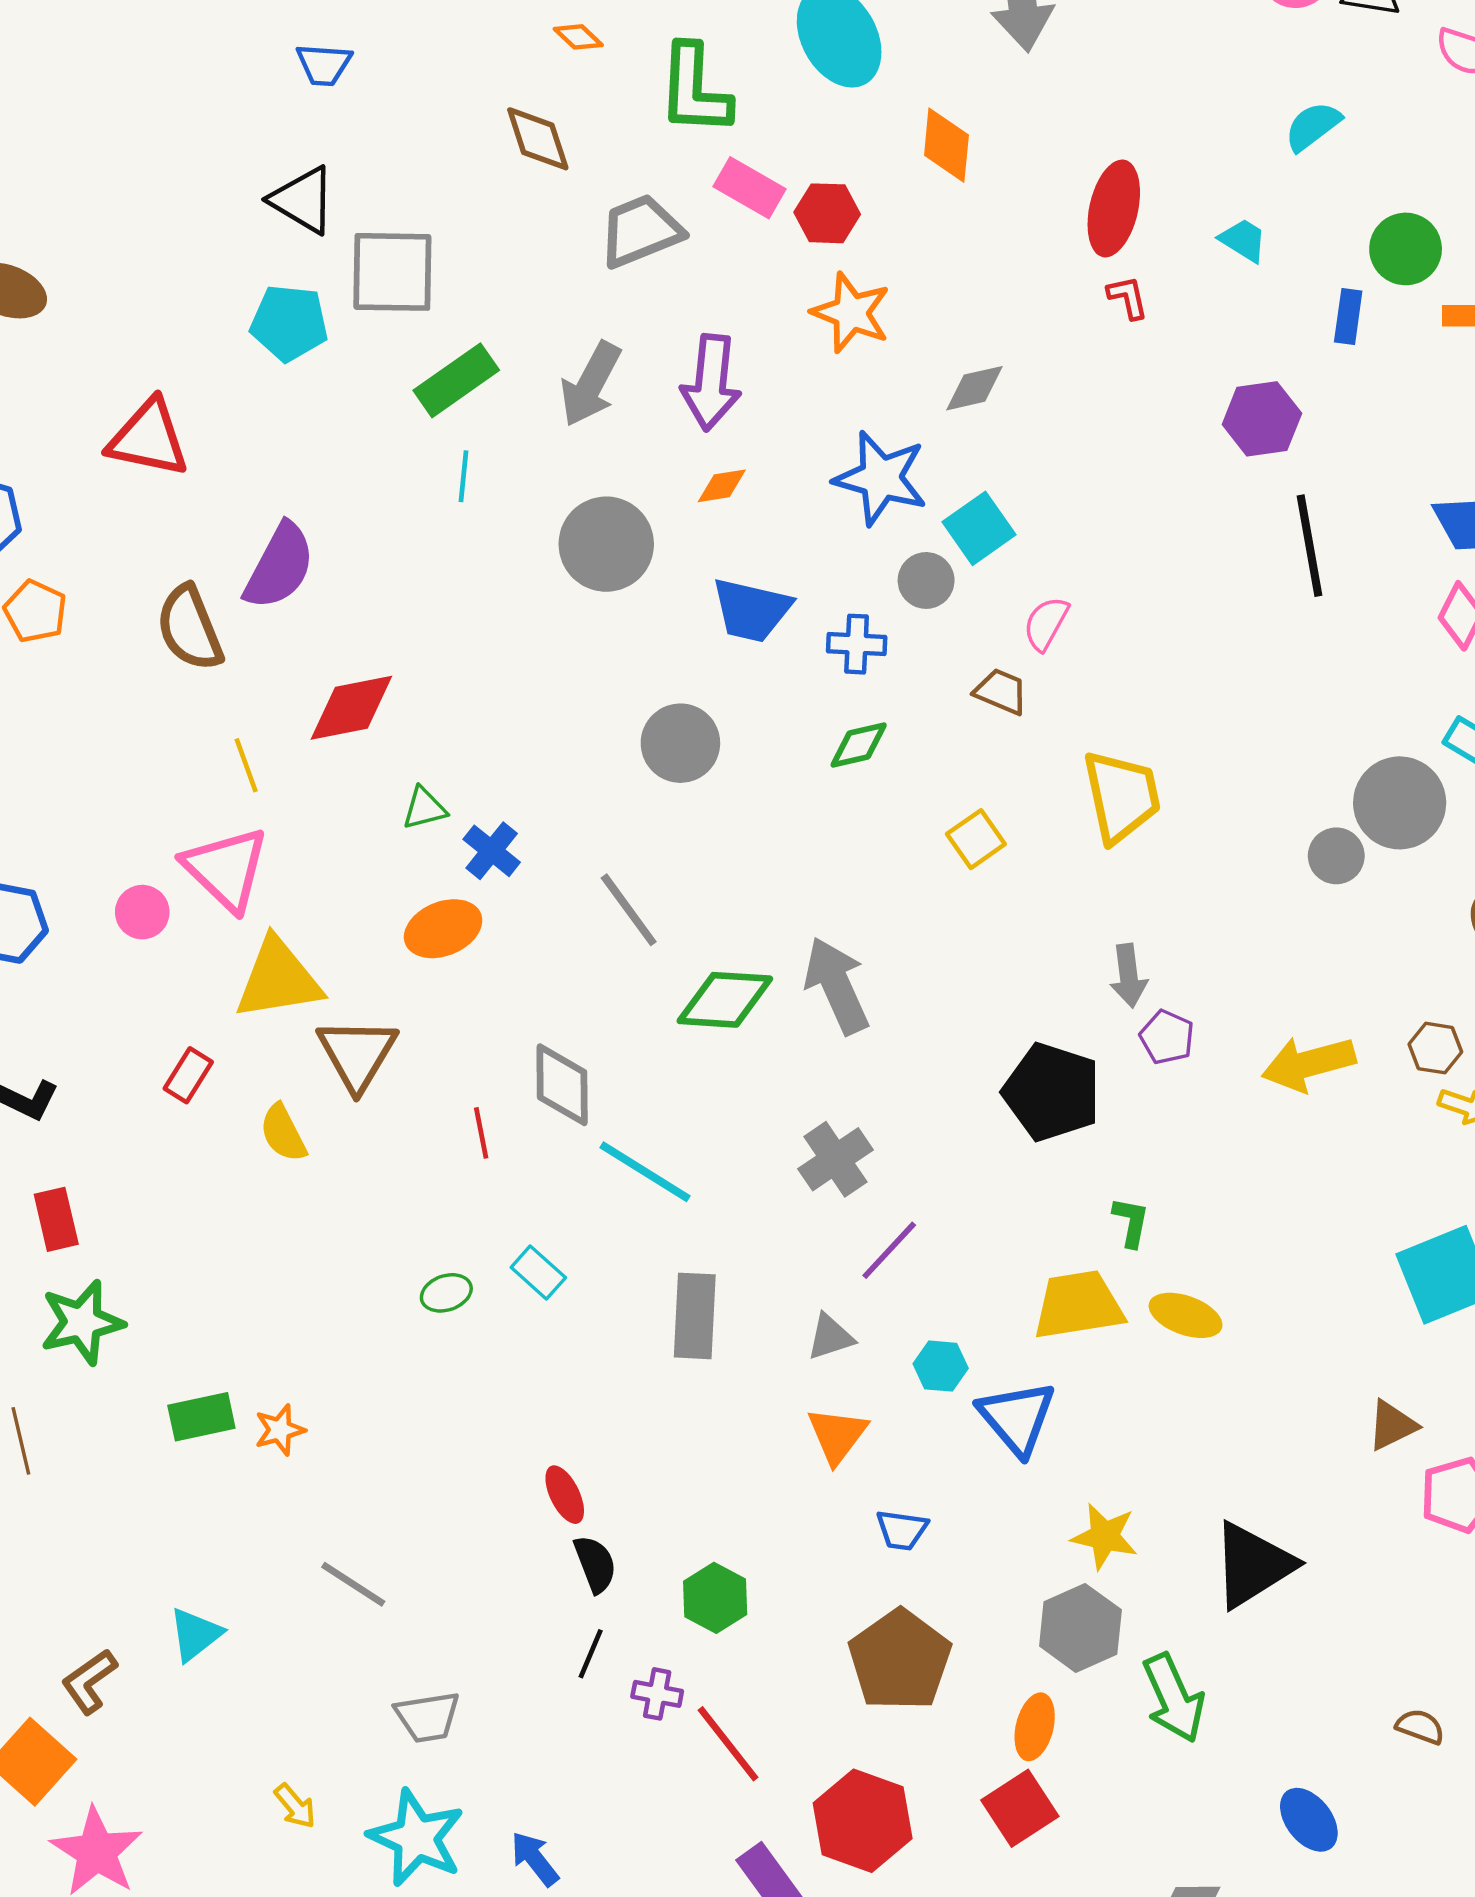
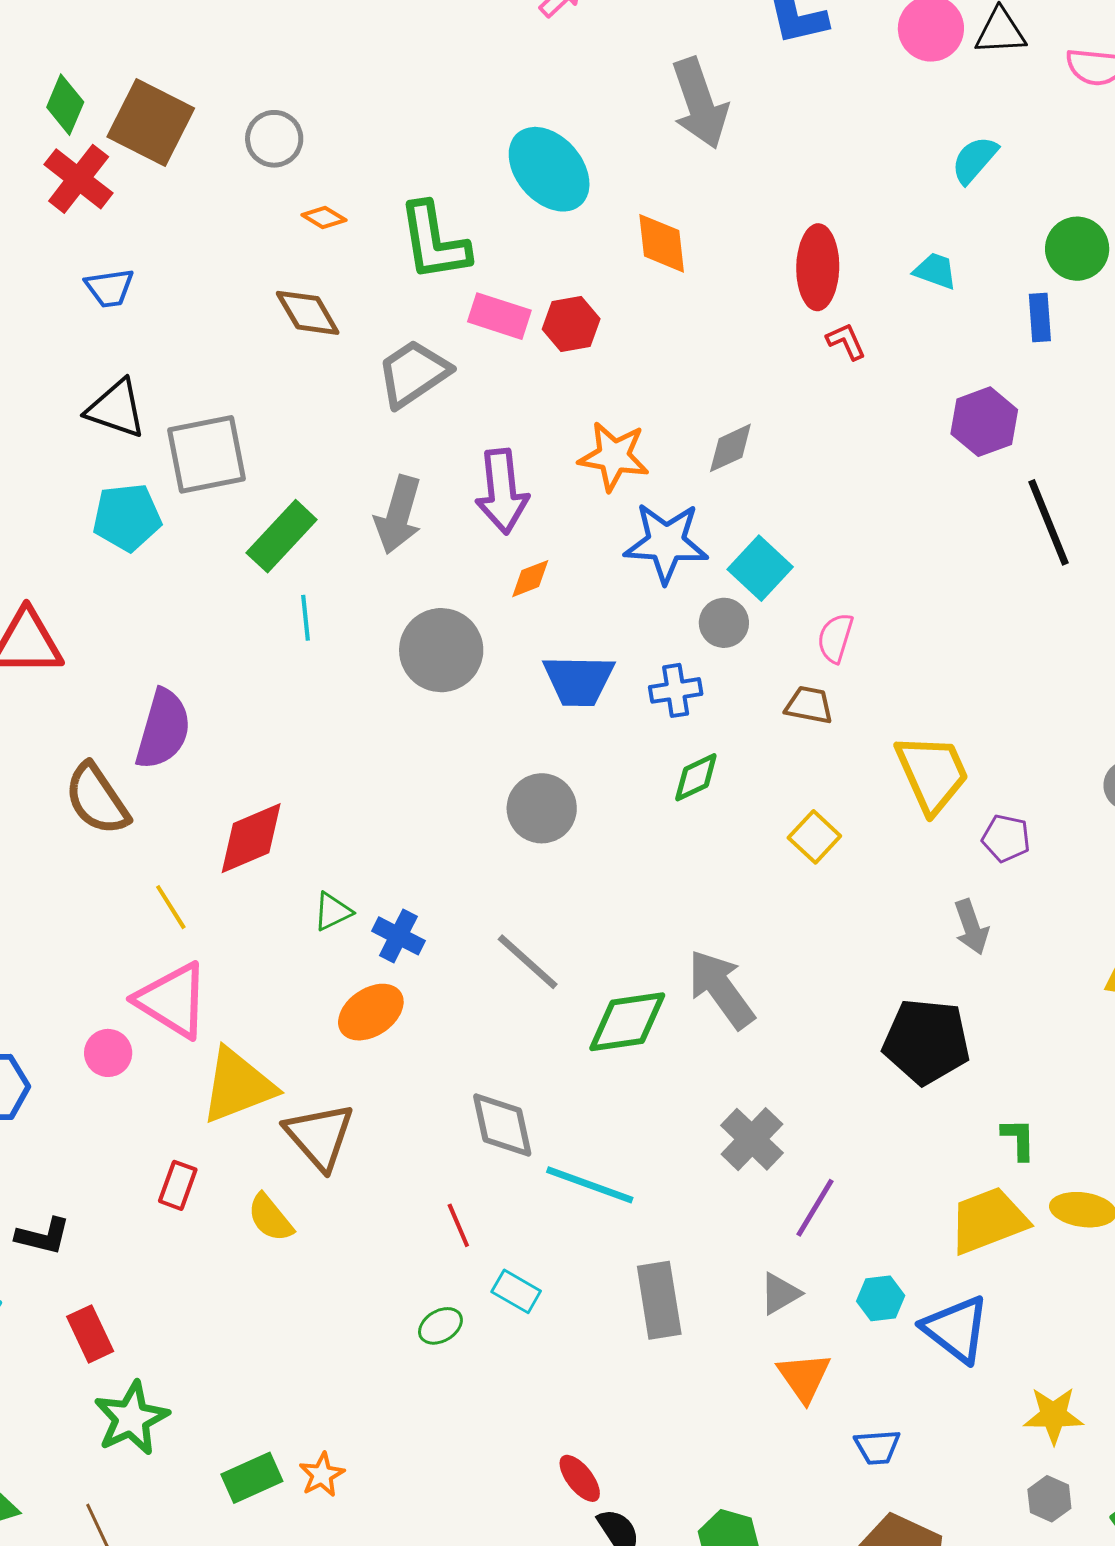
orange star: (851, 313) -> (614, 456), moved
purple pentagon: (1167, 1037) -> (1006, 838), moved
red line: (481, 1133) -> (458, 1225), moved
gray hexagon: (1080, 1628) -> (1049, 1499), size x0.6

